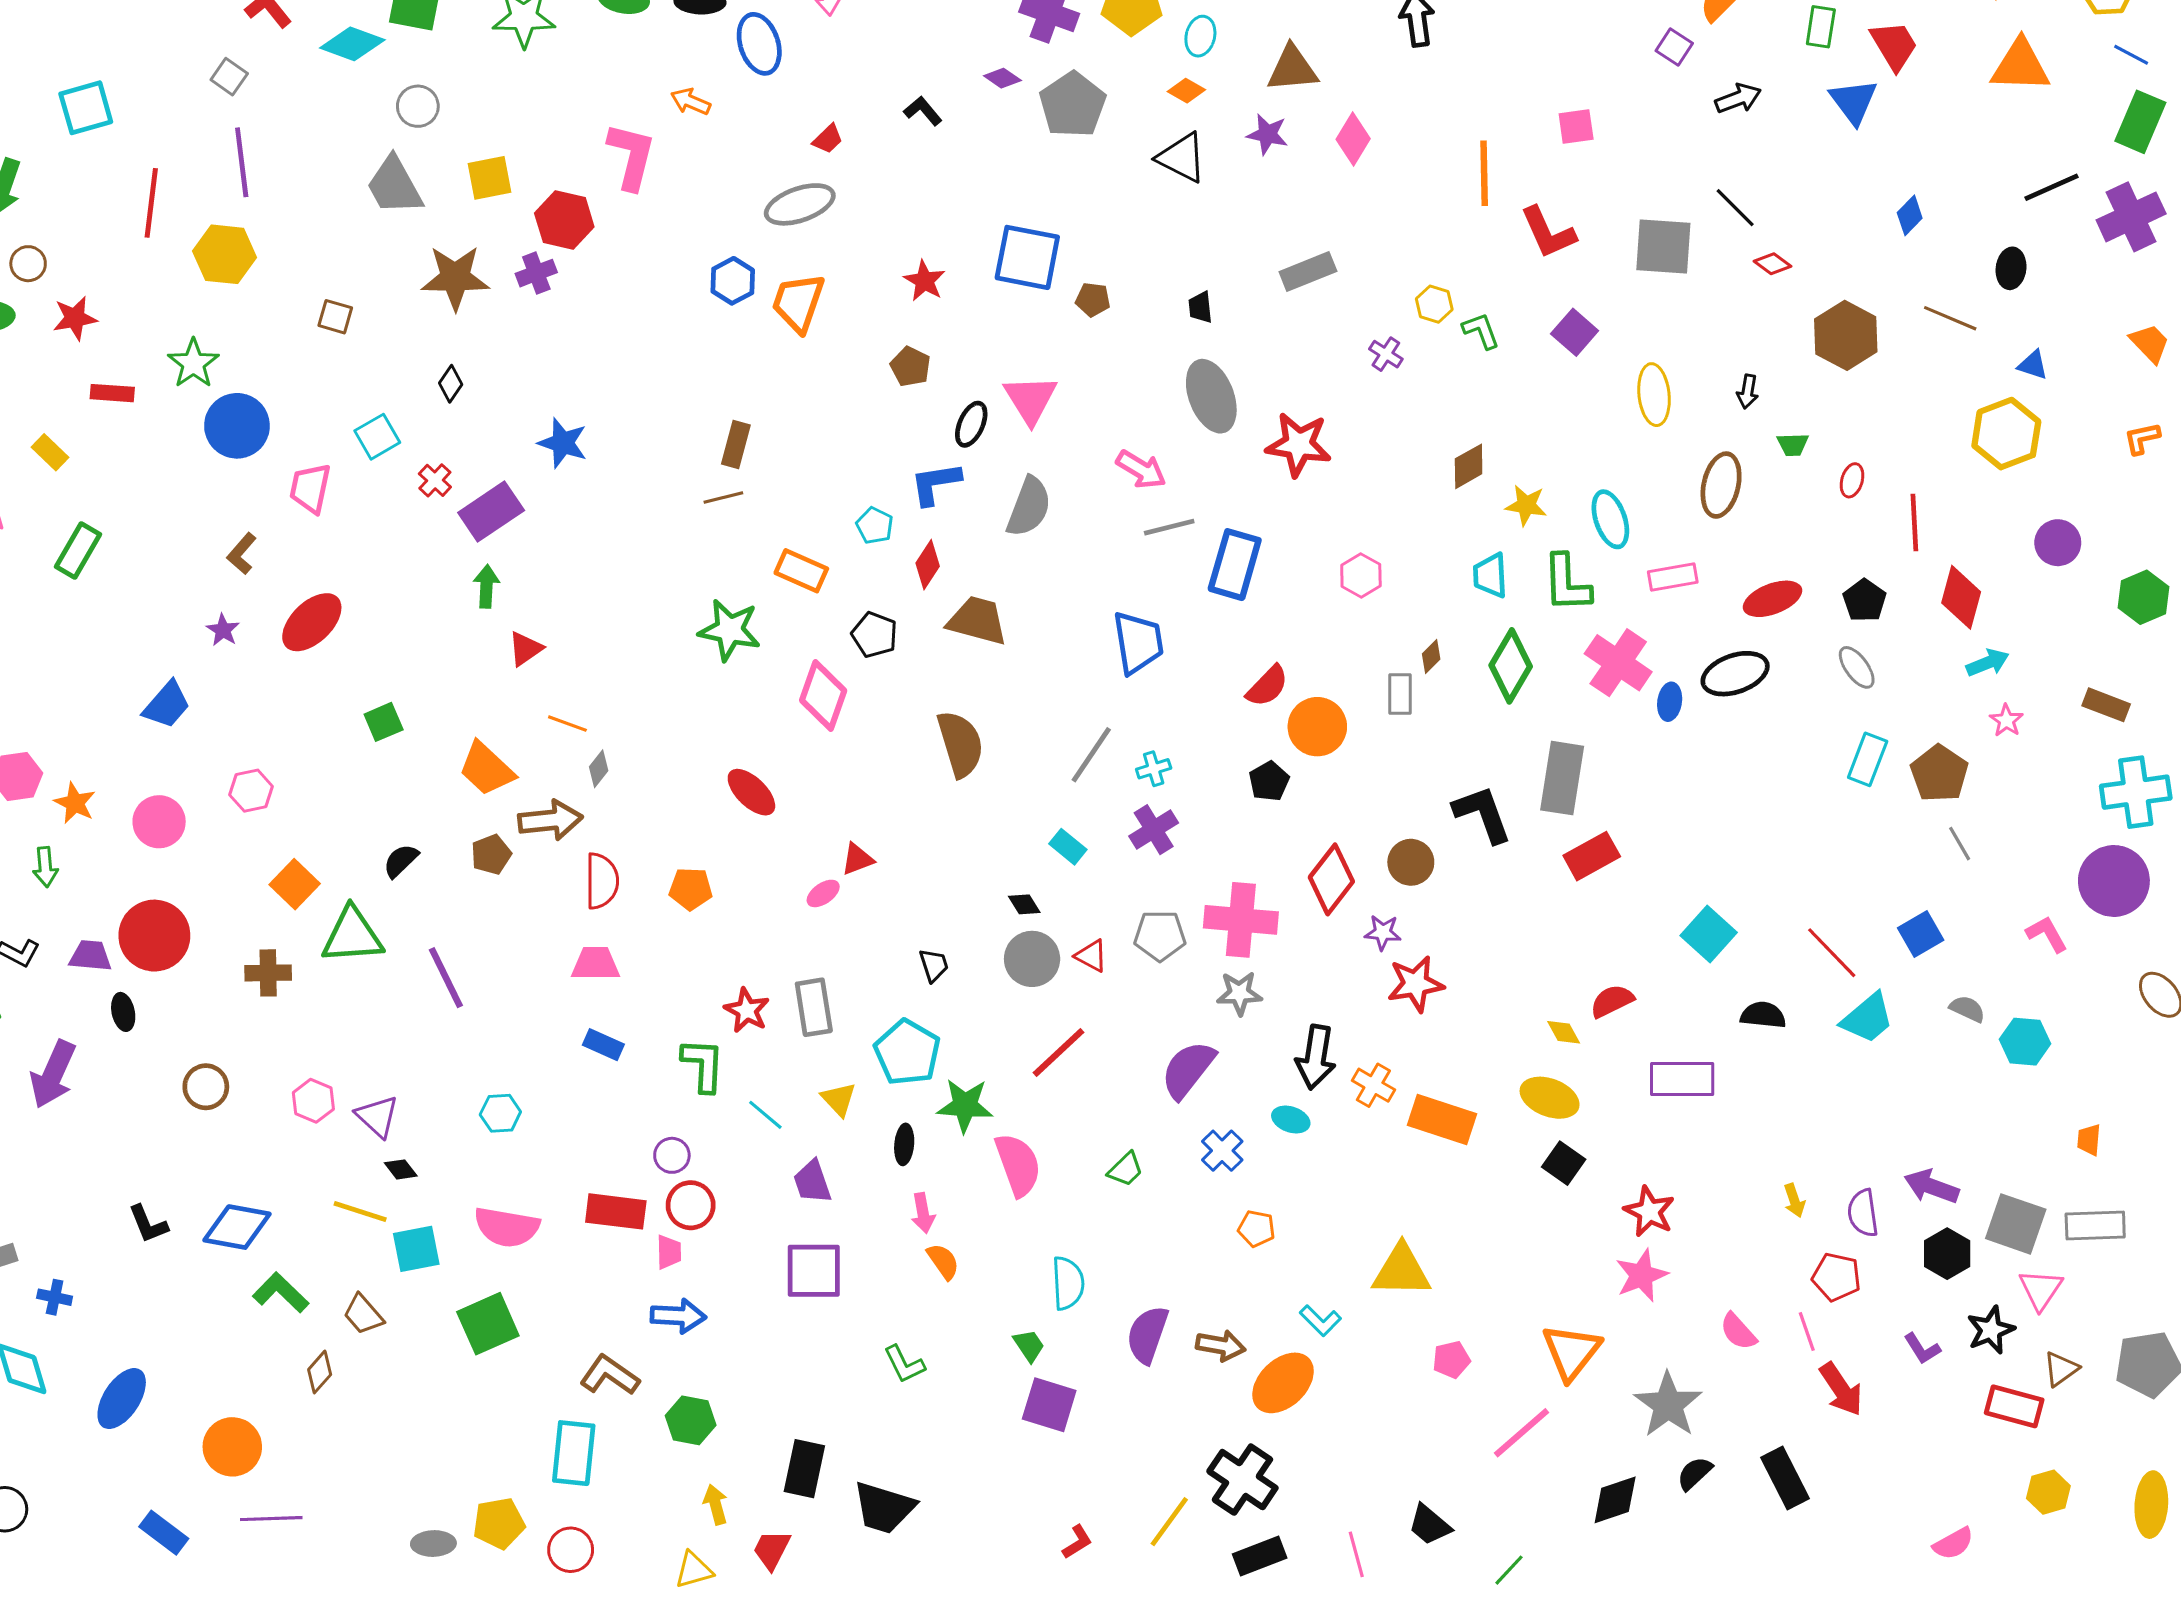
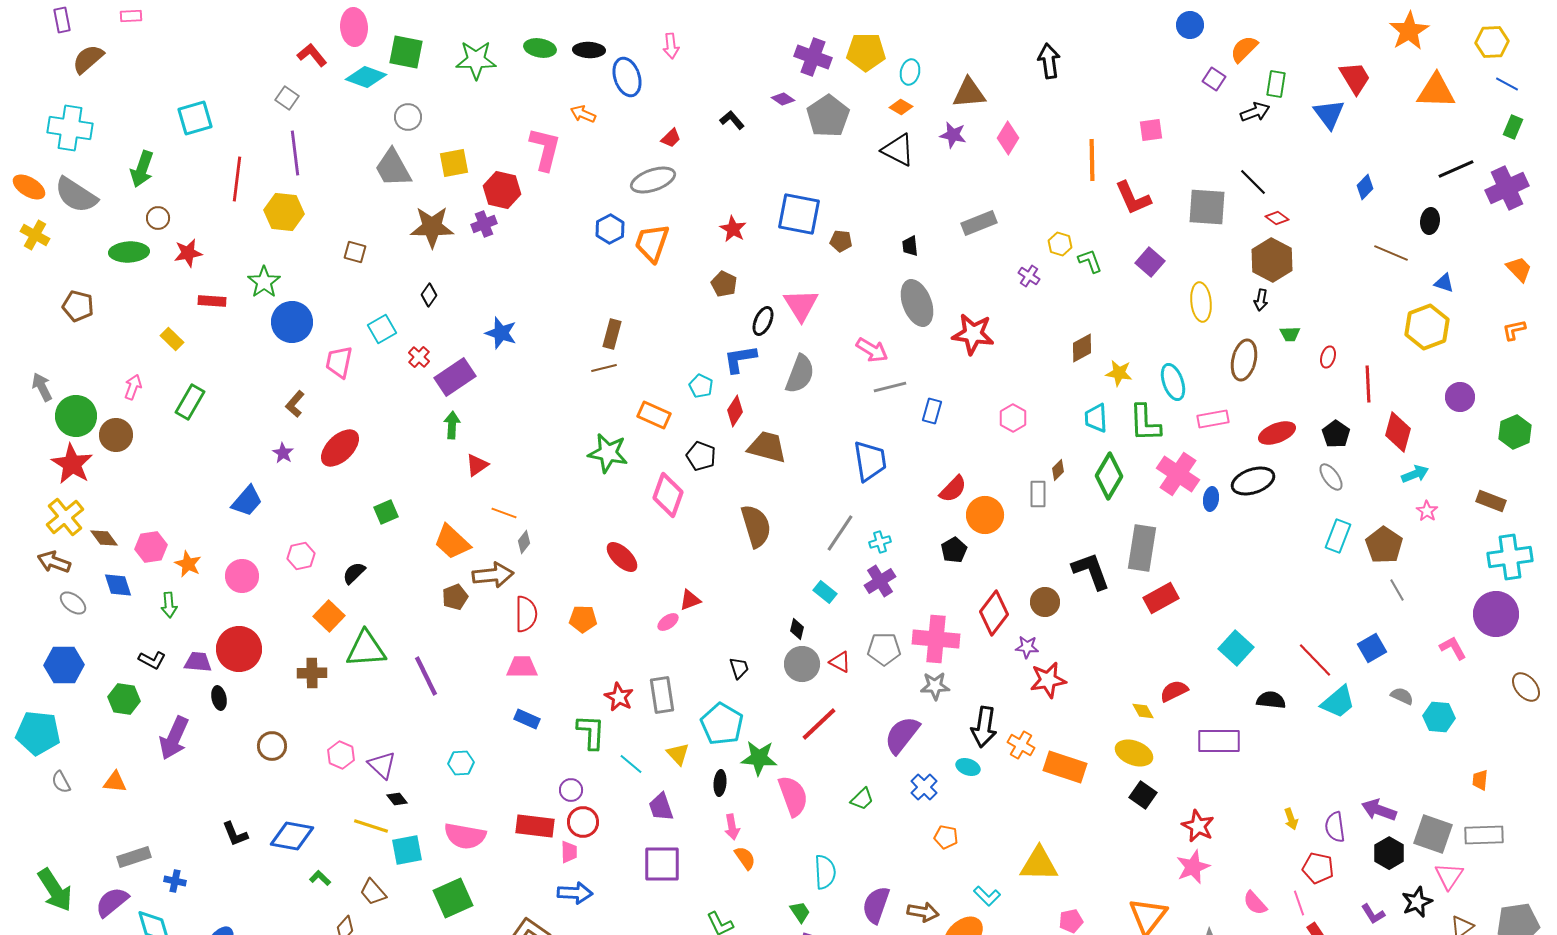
green rectangle: (1821, 27) -> (1276, 84), moved
green rectangle: (2140, 122) -> (1513, 127), size x0.6
brown hexagon: (1846, 335) -> (1272, 260), moved
blue rectangle: (1235, 565) -> (932, 411), size x0.6
black semicircle: (401, 861) -> (354, 573), moved
black diamond: (1024, 904) -> (797, 629), turned 45
green L-shape: (281, 1293) -> (320, 878), size x0.6

